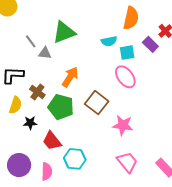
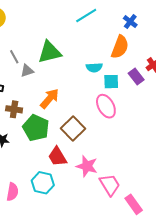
gray triangle: (45, 53) -> (27, 71), turned -32
brown cross: (37, 92) -> (14, 109), turned -35
pink star: (123, 125) -> (87, 166), moved
red trapezoid: (52, 141) -> (57, 157), moved
pink trapezoid: (127, 162) -> (110, 185), moved

